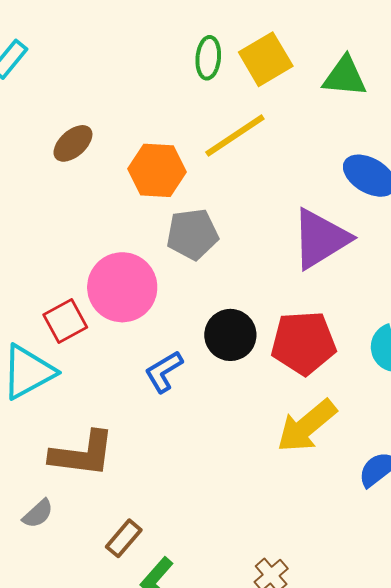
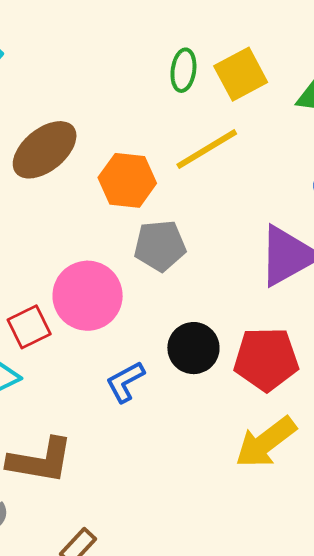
brown ellipse: (73, 143) -> (45, 150), size x1.6

